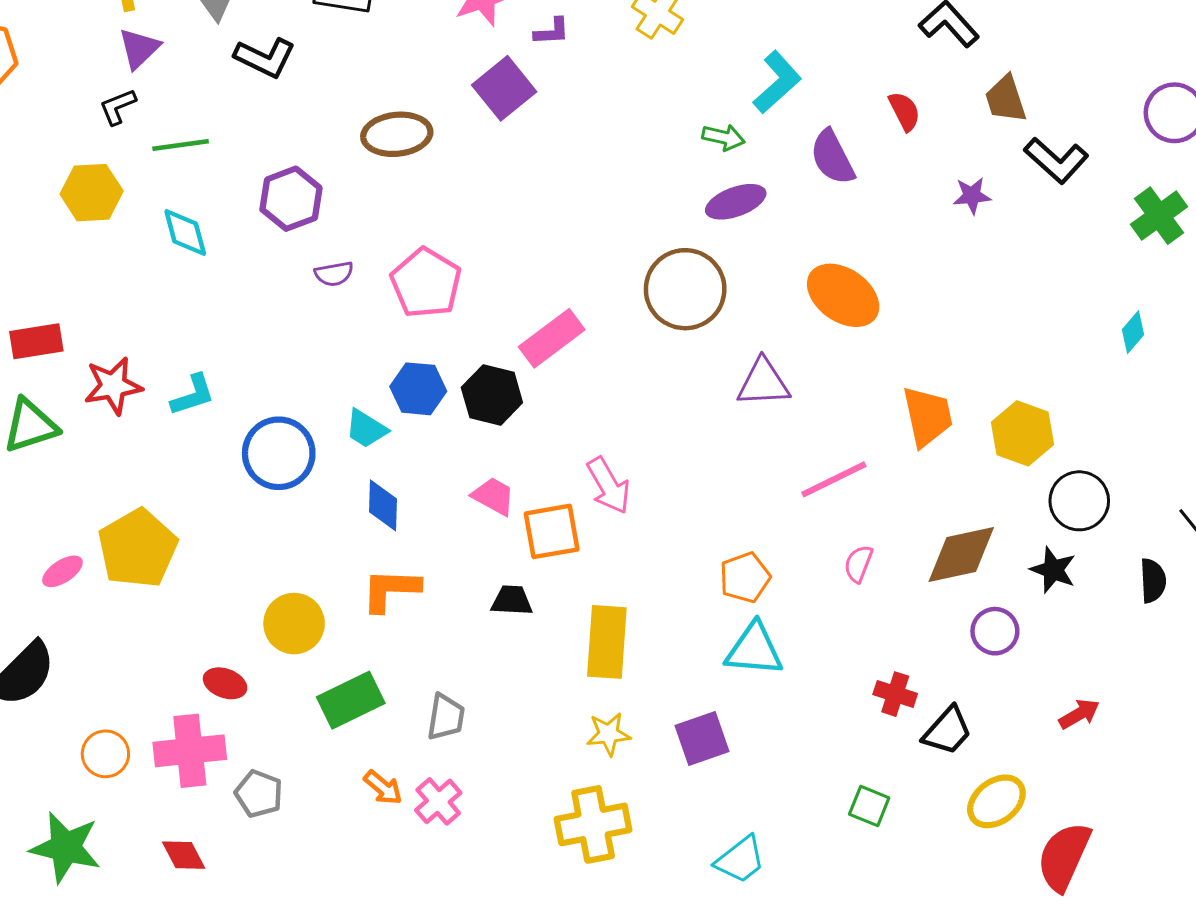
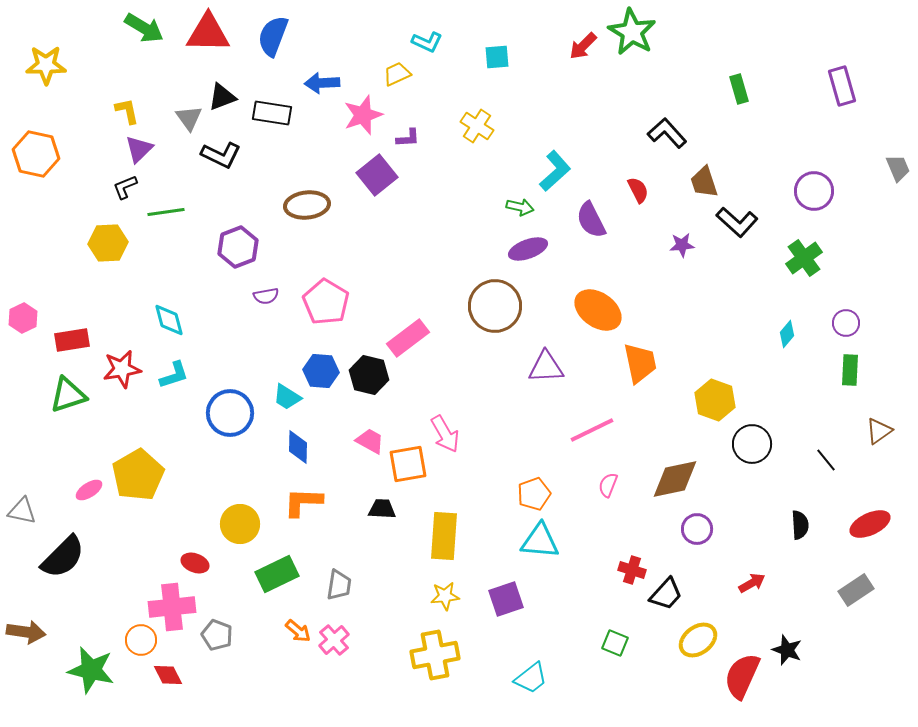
cyan diamond: (185, 232) -> (169, 320), moved
orange trapezoid: (927, 416) -> (640, 363), moved
black star: (1053, 570) -> (787, 650), moved
black semicircle: (1153, 581) -> (800, 525), moved
orange circle: (105, 754) -> (141, 640), moved

